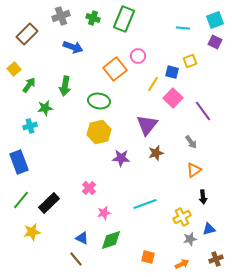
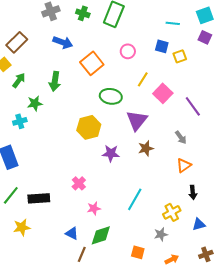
brown rectangle: (27, 34) -> (17, 42), moved
orange square: (115, 69) -> (92, 63), moved
blue square: (172, 72) -> (162, 46), moved
green ellipse: (99, 101) -> (111, 96), moved
black rectangle: (49, 203) -> (39, 198), turned 40
cyan line: (145, 204) -> (135, 199), turned -40
gray star: (190, 239) -> (161, 234), moved
brown line: (76, 259) -> (82, 254), moved, turned 63

